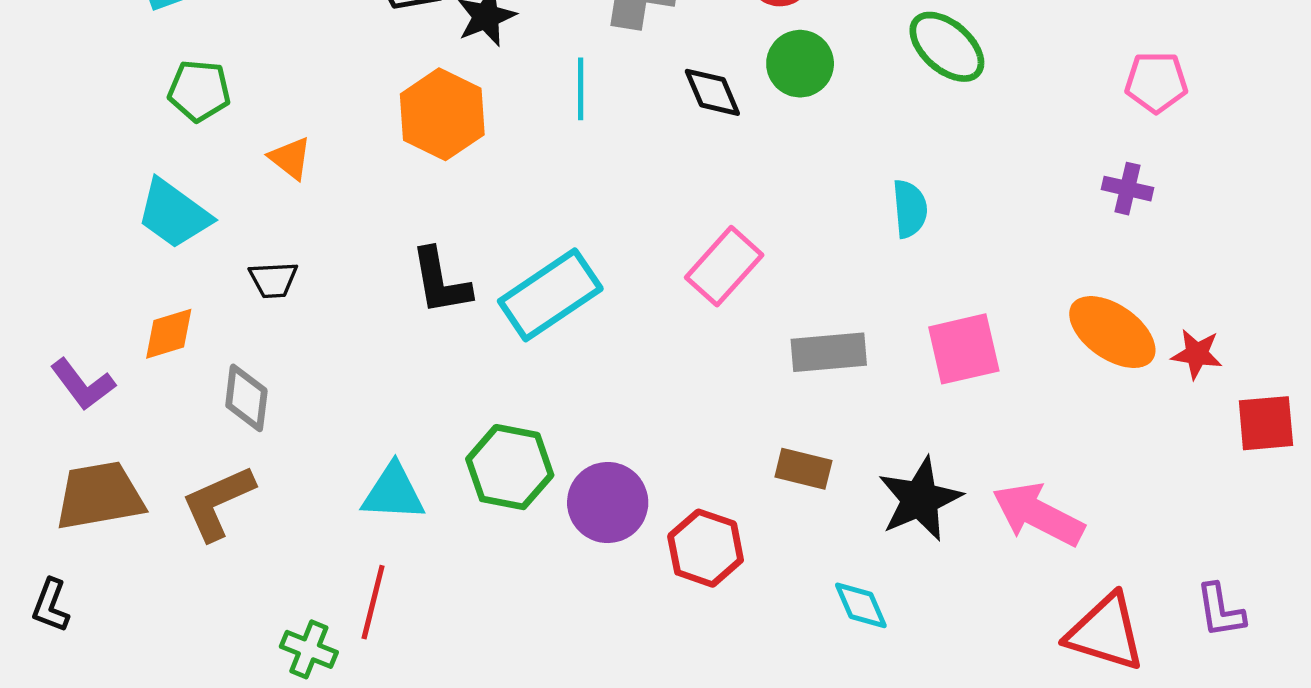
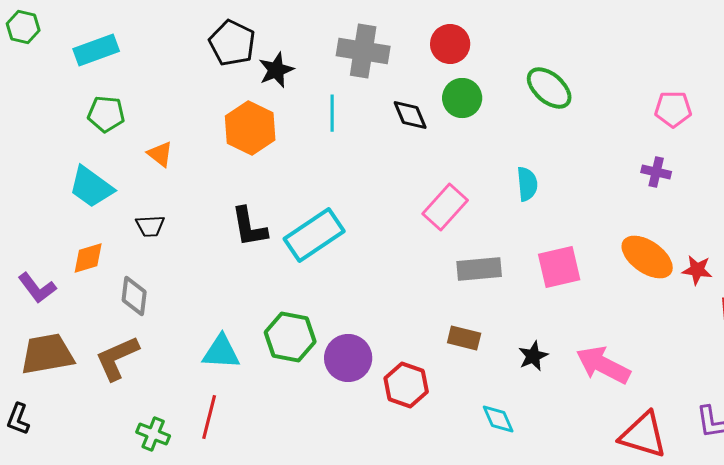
pink rectangle: (724, 266) -> (445, 207), moved
black star: (920, 499) -> (533, 356), size x0.6
green cross: (309, 649) -> (153, 434), moved

